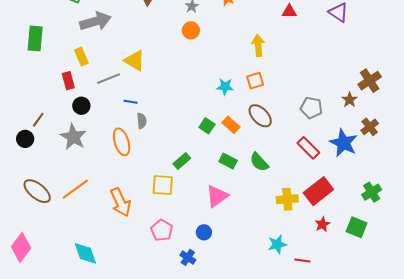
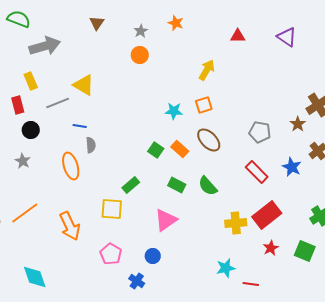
yellow arrow: (258, 45) -> (207, 70), turned 35
gray star: (73, 137) -> (23, 161), size x0.6
blue star: (344, 143) -> (292, 167), size x0.7

